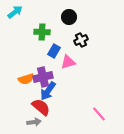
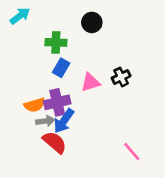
black cross: (81, 40) -> (121, 77), moved
blue rectangle: (54, 51) -> (61, 68), moved
gray arrow: (34, 122) -> (45, 121), moved

